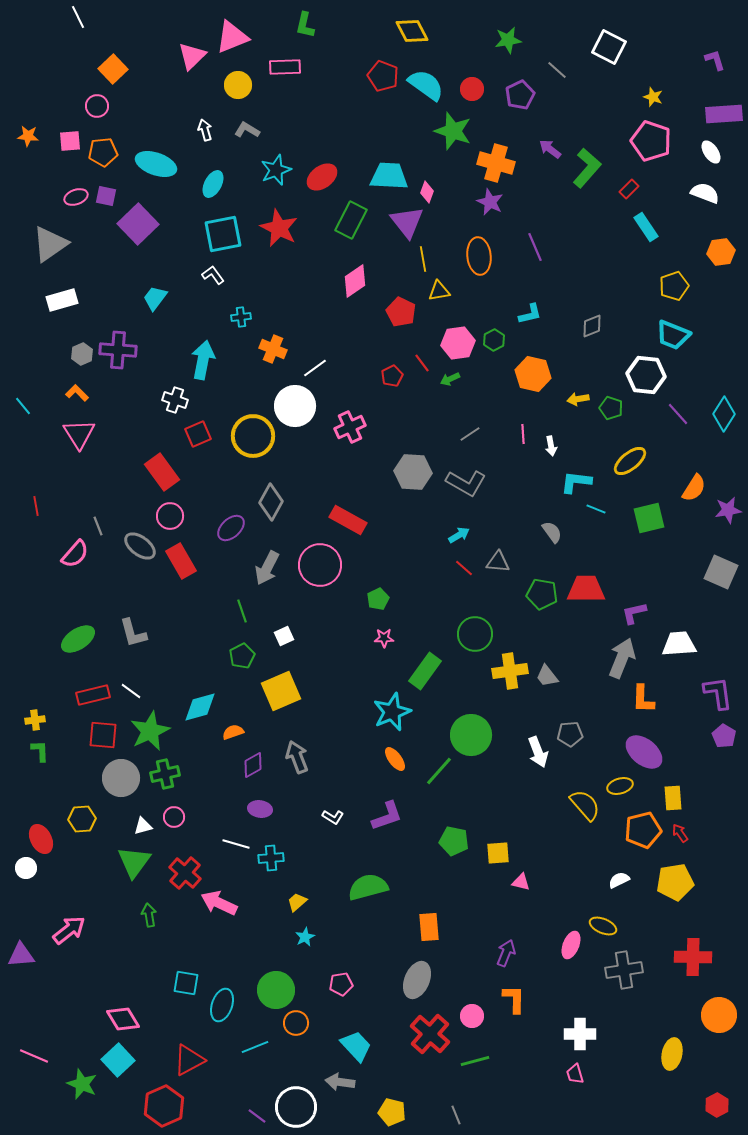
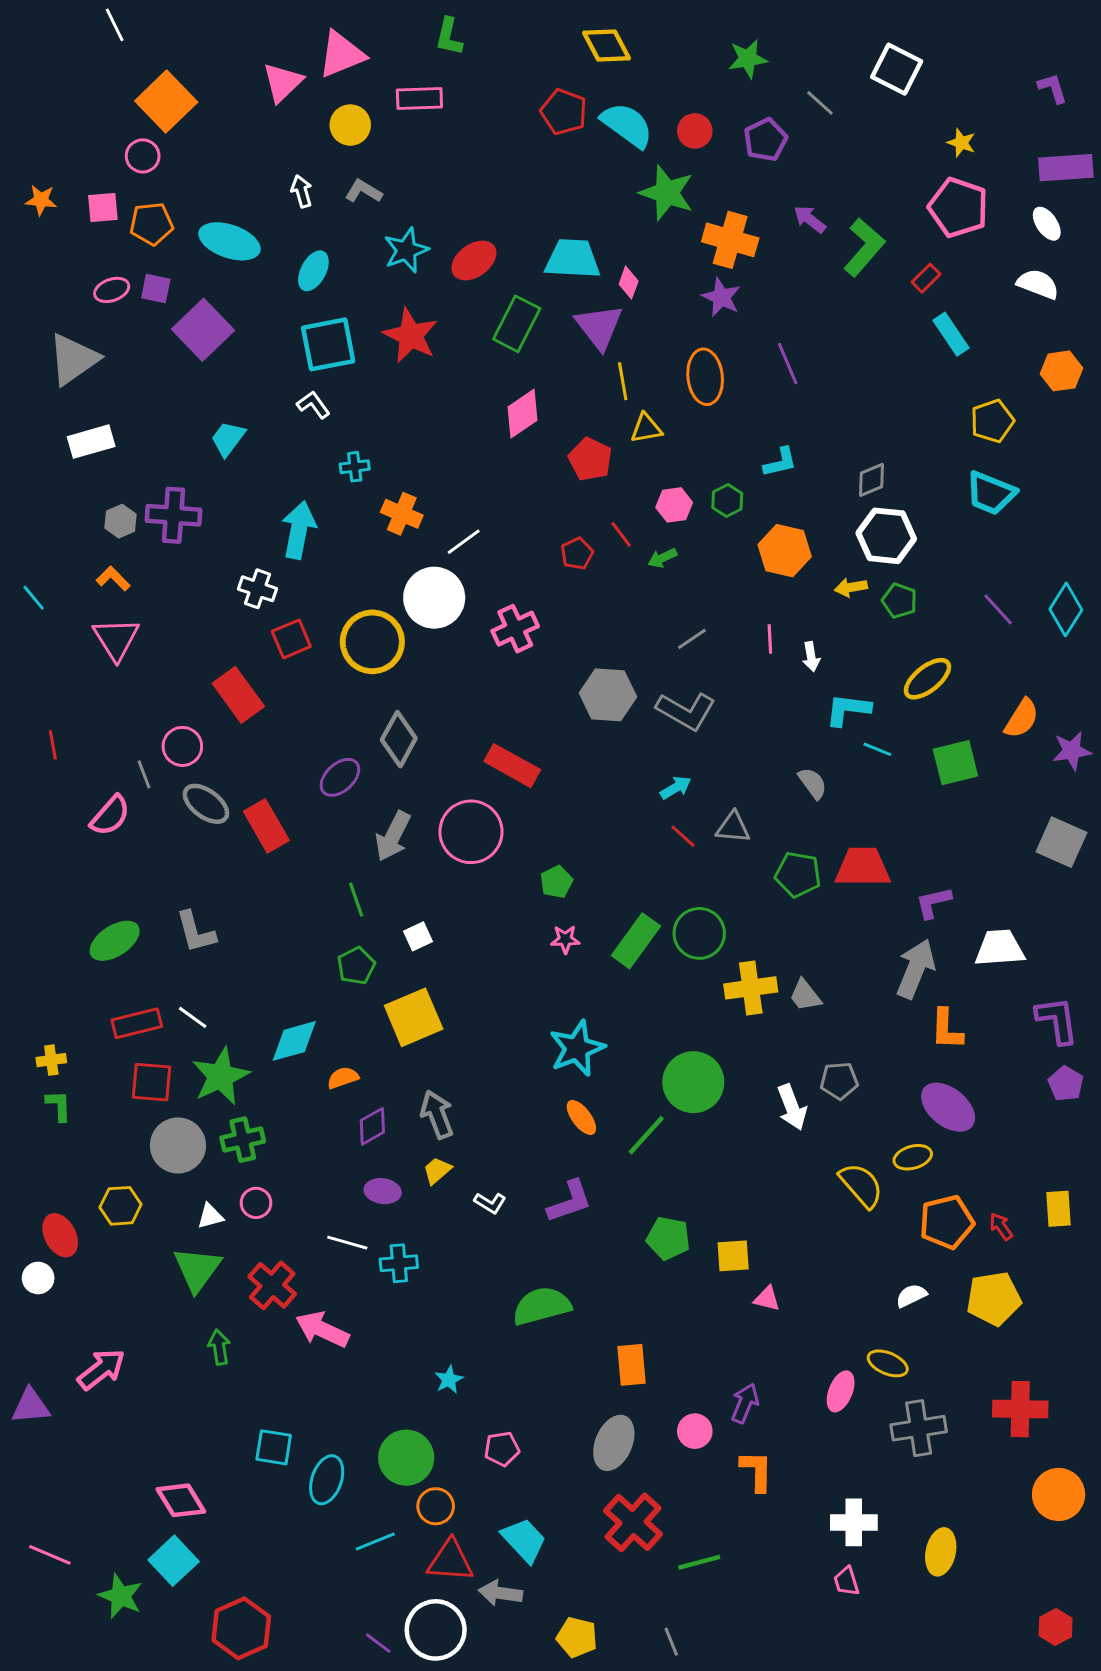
orange square: (113, 69) -> (166, 101), size x1.4
pink hexagon: (458, 343) -> (674, 505), size x0.7
white hexagon: (646, 375) -> (886, 536), moved
pink circle: (170, 516) -> (182, 746), moved
green rectangle: (425, 671) -> (636, 941), moved
yellow rectangle: (673, 798) -> (1059, 1209), moved
yellow trapezoid: (297, 902) -> (437, 1170), moved
pink circle: (472, 1016) -> (695, 1431), moved
yellow ellipse: (672, 1054) -> (941, 1552), moved
red triangle: (189, 1060) -> (450, 1561), moved, turned 32

